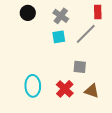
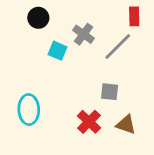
gray cross: (61, 16) -> (84, 34), moved
cyan square: (59, 37) -> (58, 51), moved, turned 32
cyan ellipse: (33, 86) -> (29, 110), moved

